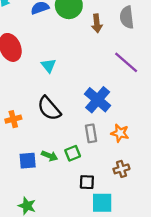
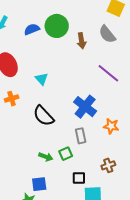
gray semicircle: (127, 17) -> (107, 34), turned -30
orange cross: (13, 119) -> (12, 99), moved
orange star: (120, 133) -> (111, 126), moved
blue square: (28, 161) -> (39, 184), moved

